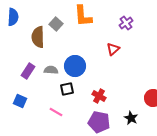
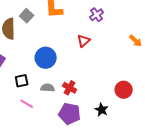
gray semicircle: (51, 70) -> (48, 88), moved
black square: (67, 89) -> (22, 81), moved

